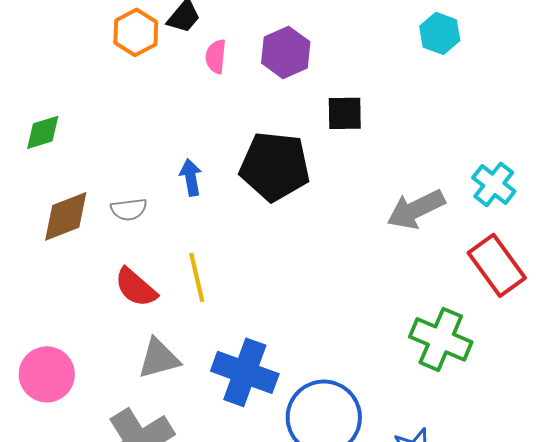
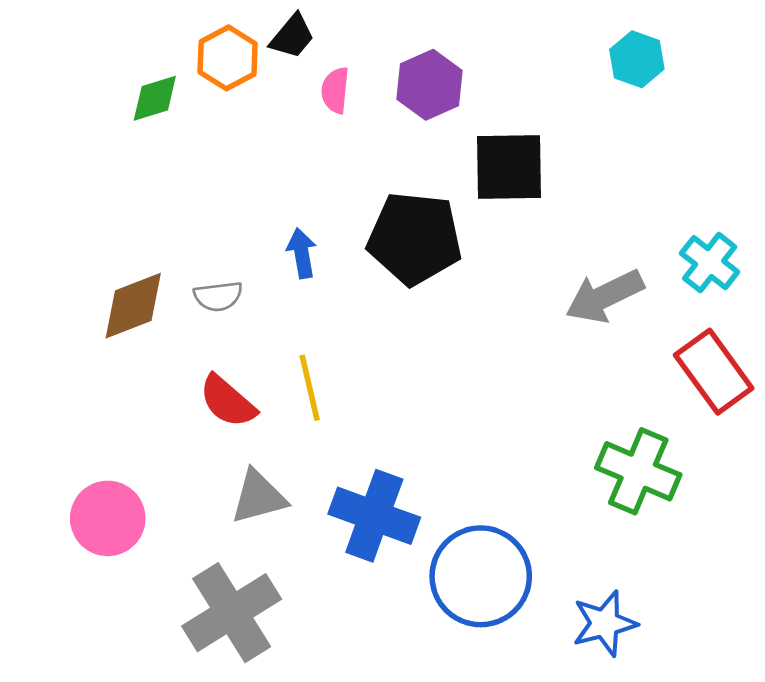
black square: (345, 113) -> (509, 167), size x1.5
green diamond: (43, 132) -> (155, 98), moved

